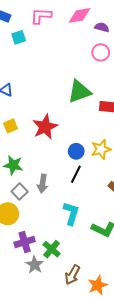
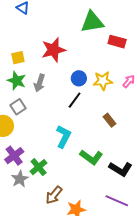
yellow square: (11, 126) -> (18, 58), moved
gray arrow: (43, 184) -> (40, 83), moved
purple cross: (25, 242) -> (14, 156), turned -30

